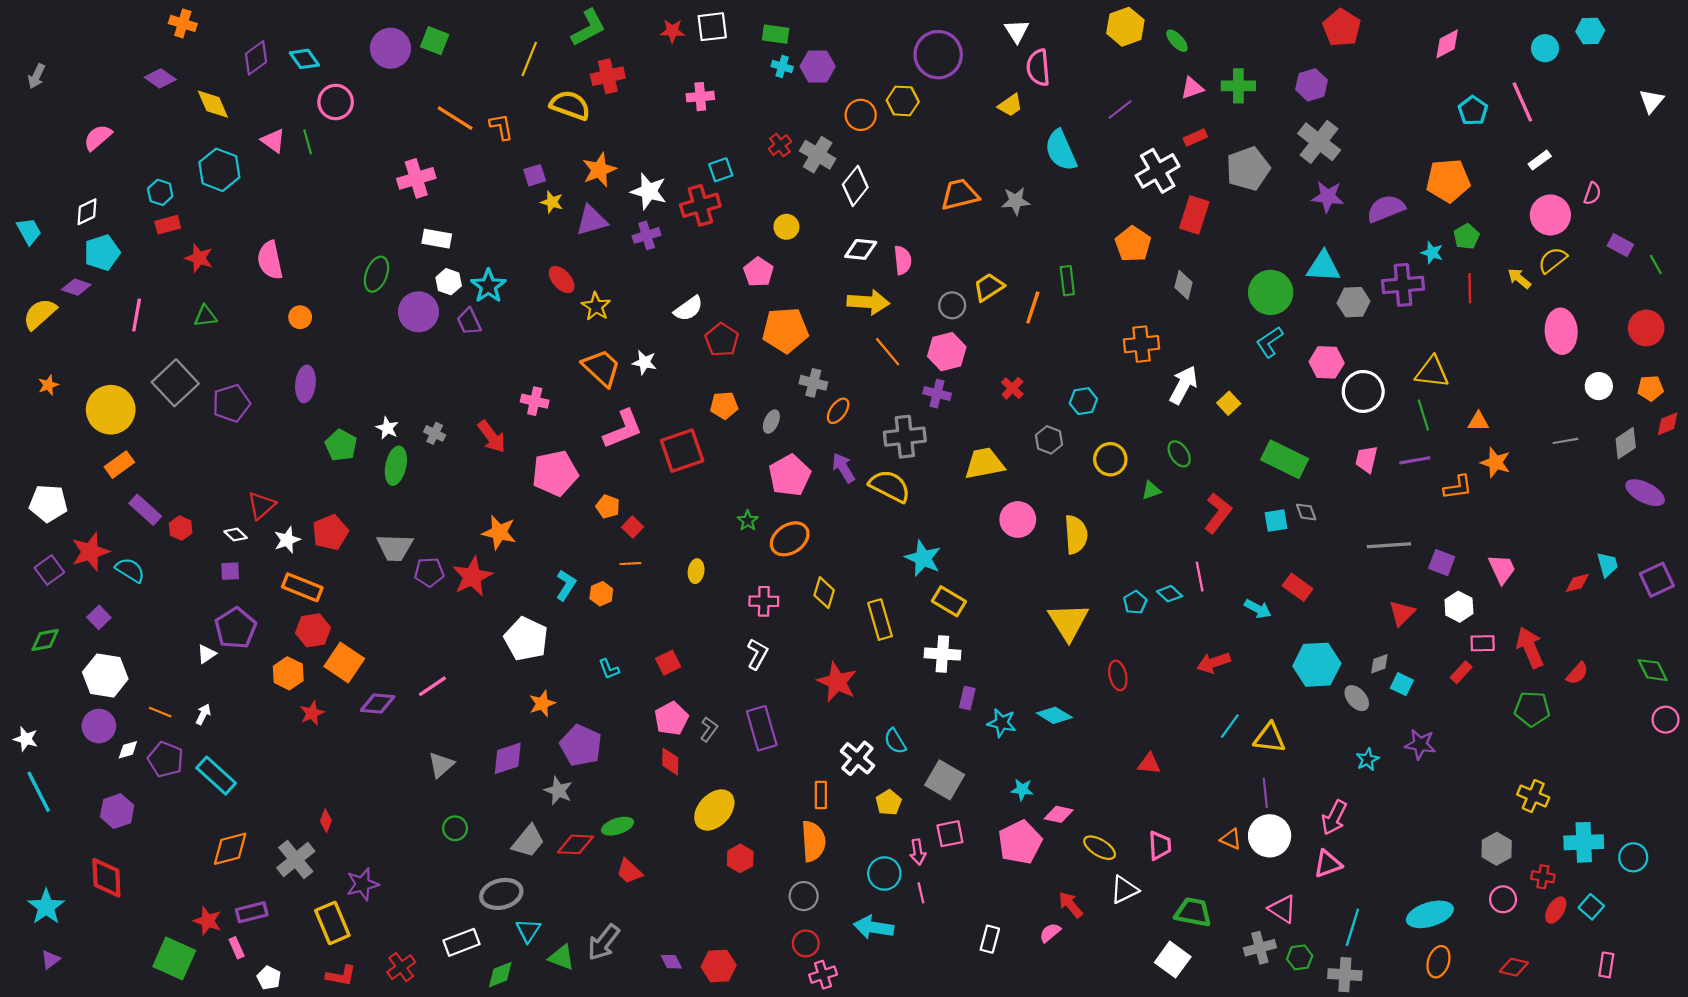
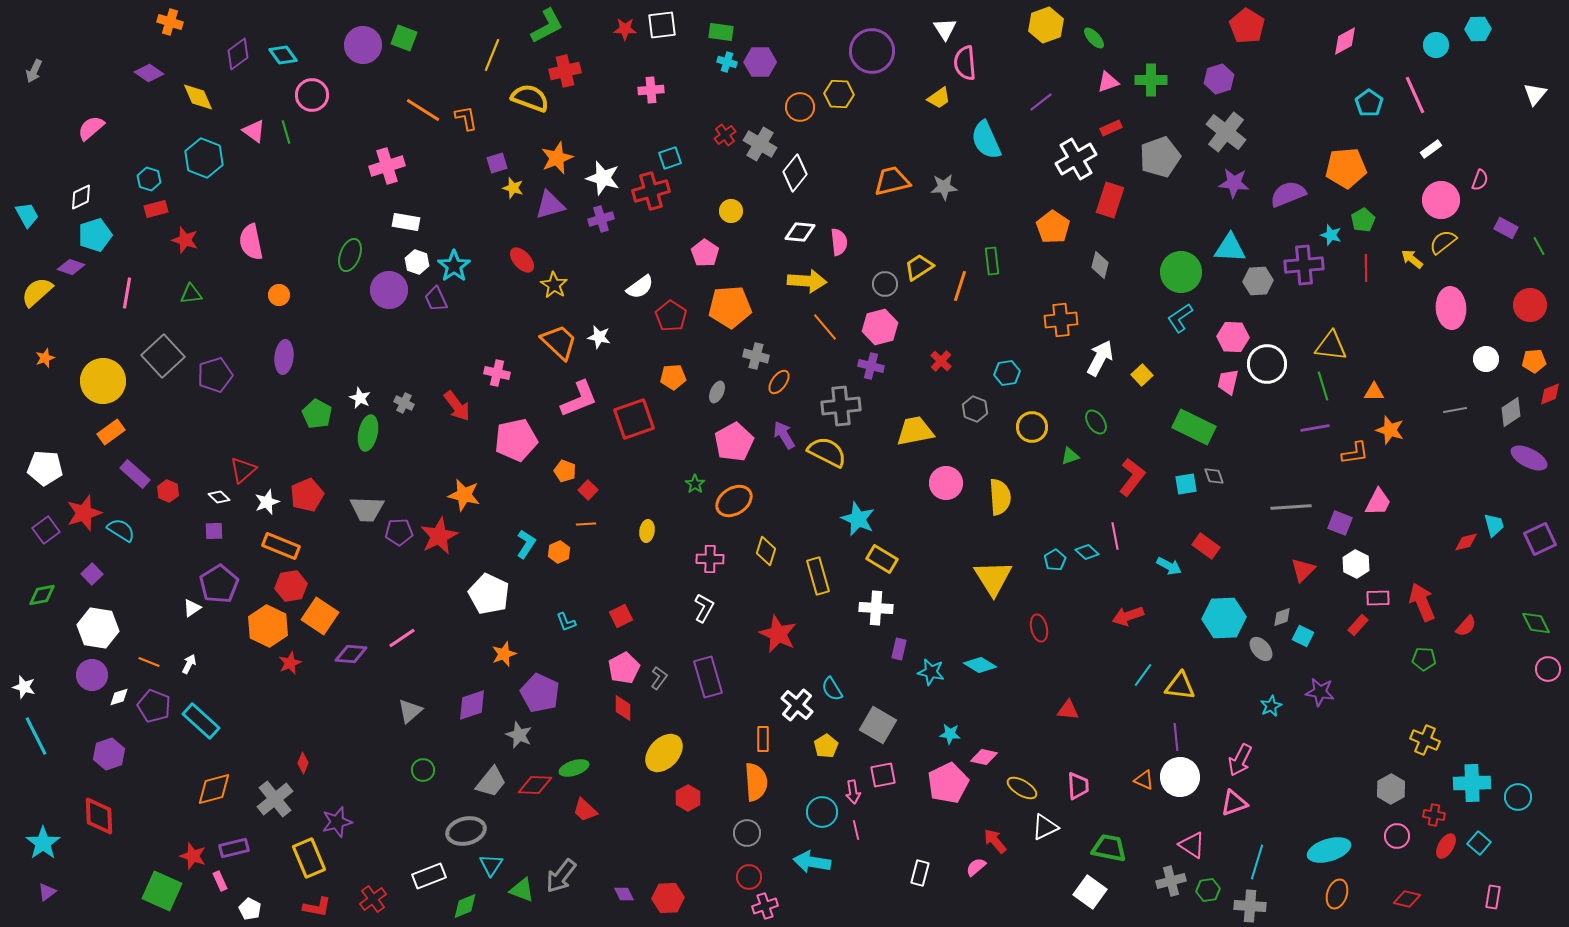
pink trapezoid: (1366, 459) -> (1228, 382), moved
pink trapezoid: (1502, 569) -> (1378, 502), moved, turned 52
orange hexagon: (288, 673) -> (268, 626), size x1.4
green pentagon: (1532, 709) -> (1424, 659), size x0.7

